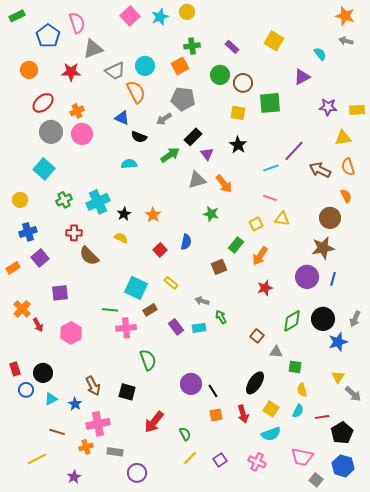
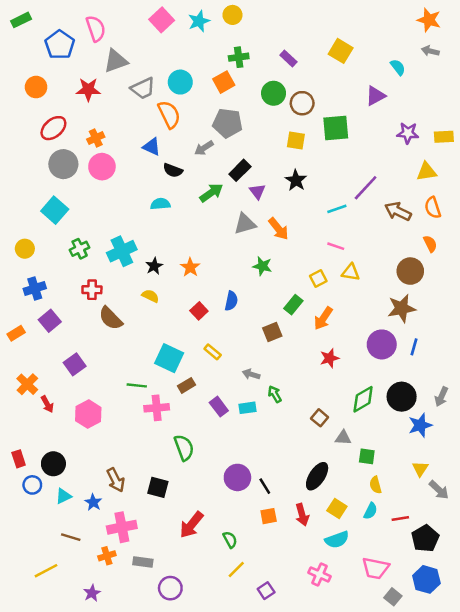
purple square: (60, 293) -> (75, 364), turned -30
purple square: (220, 460) -> (266, 591), moved

